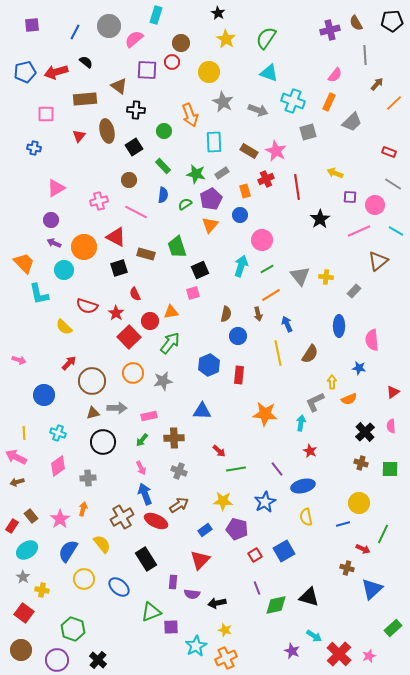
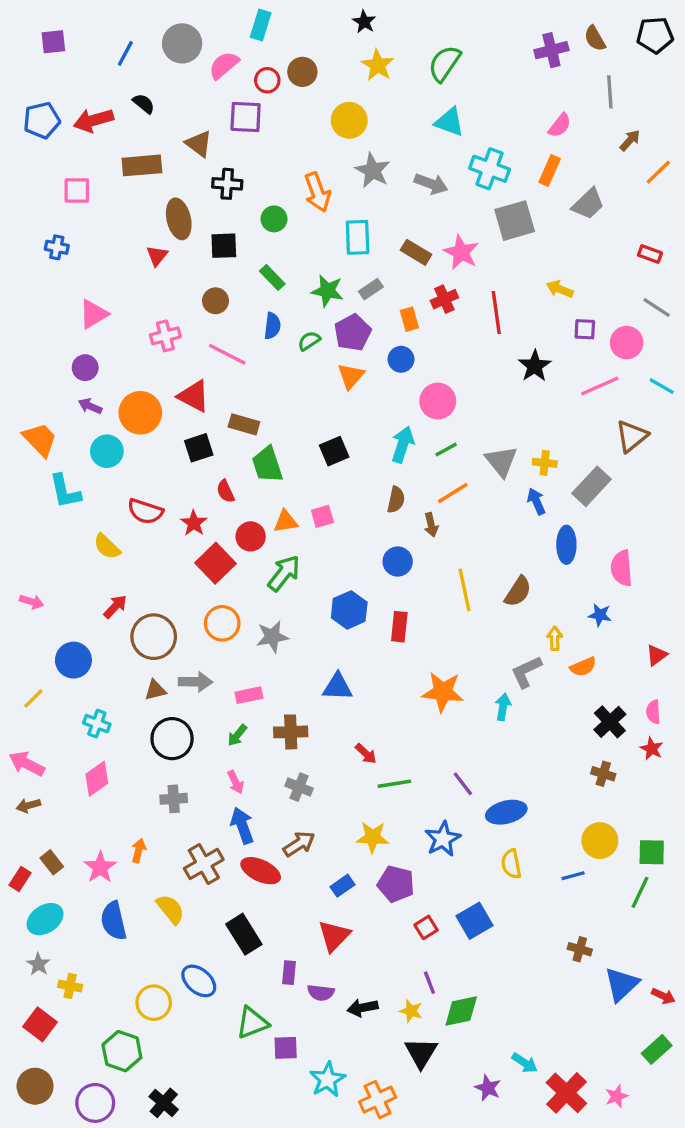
red circle: (172, 62) -> (267, 80), moved
gray square: (308, 132) -> (515, 221), size x1.4
red triangle: (79, 136) -> (157, 256), moved
black square: (134, 147) -> (224, 246), turned 30
green trapezoid: (177, 247) -> (267, 465), moved
gray rectangle: (354, 291) -> (591, 486), size x1.6
pink square: (193, 293) -> (322, 516), moved
brown semicircle: (226, 314) -> (396, 500), moved
blue arrow: (287, 324) -> (536, 501), moved
yellow line: (24, 433) -> (33, 699), moved, turned 48
red star: (310, 451) -> (652, 749), moved
green square: (390, 469) -> (652, 852), moved
gray cross: (88, 478) -> (174, 799), moved
red arrow: (363, 549) -> (663, 996), moved
blue semicircle: (68, 551) -> (114, 921), turned -45
yellow circle: (84, 579) -> (154, 1003), moved
black triangle: (309, 597) -> (421, 1053), moved, turned 45
yellow star: (225, 630) -> (411, 1011), moved

